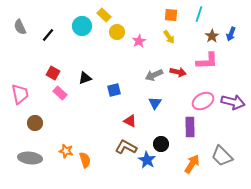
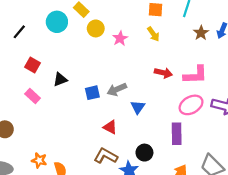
pink L-shape: (207, 61) -> (195, 75), moved
red square: (53, 73) -> (33, 65), moved
gray arrow: (154, 75) -> (117, 89), moved

